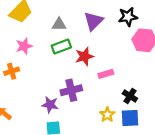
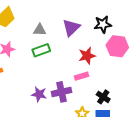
red star: (84, 56) -> (87, 56), moved
purple cross: (71, 90) -> (62, 92), moved
purple star: (50, 105) -> (39, 94), moved

